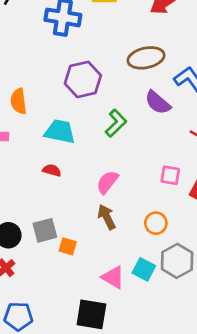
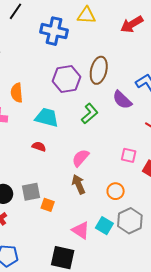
brown ellipse: (146, 58) -> (99, 70), moved, turned -68

